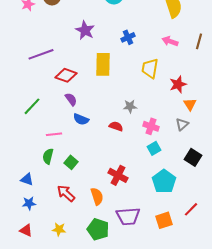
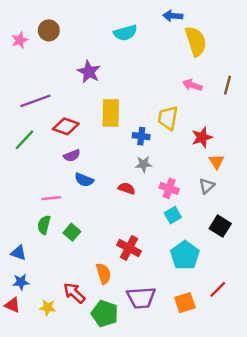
blue cross: (128, 37) -> (141, 136), moved, turned 32
purple semicircle: (71, 99) -> (72, 156), turned 104
green line: (32, 106) -> (24, 140), moved
red arrow: (66, 193) -> (74, 293), moved
yellow star: (59, 229) -> (48, 308), moved
red triangle: (26, 230) -> (12, 305), moved

